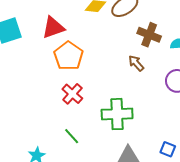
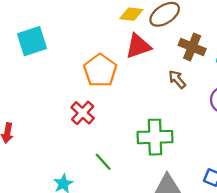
red triangle: (53, 28) -> (138, 46), moved
red cross: (72, 94) -> (83, 113), moved

